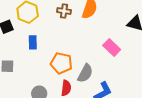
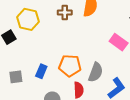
blue rectangle: (33, 42) -> (41, 71), moved, turned 32

